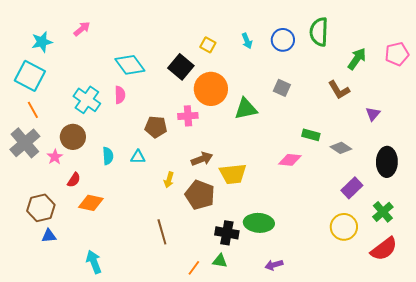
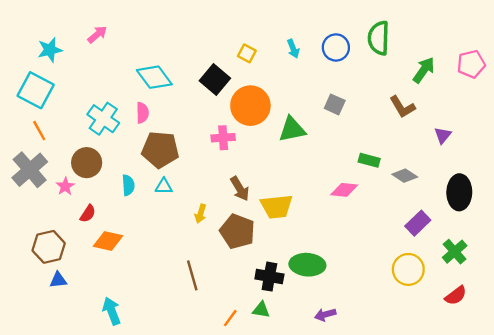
brown pentagon: (156, 127) -> (160, 150), moved, size x1.4
brown arrow: (202, 159) -> (240, 189), turned 80
red semicircle: (384, 249) -> (456, 296), size x0.7

